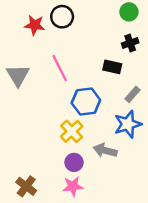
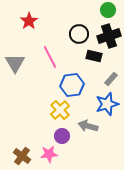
black circle: (62, 17) -> (79, 34), moved
red star: (35, 25) -> (29, 21), turned 30
black cross: (130, 43) -> (109, 36), size x1.6
pink star: (73, 186) -> (49, 154), moved

